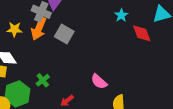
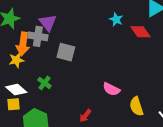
orange arrow: (39, 29) -> (23, 44), moved
green cross: (43, 80) -> (44, 83), moved

